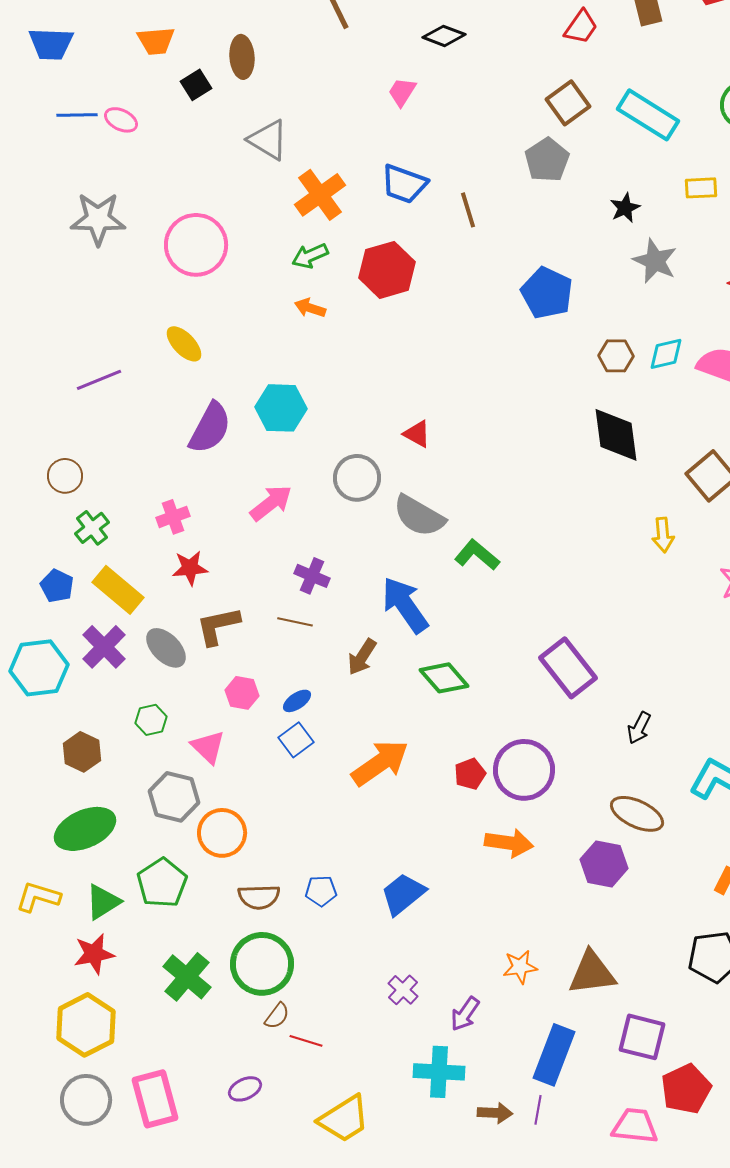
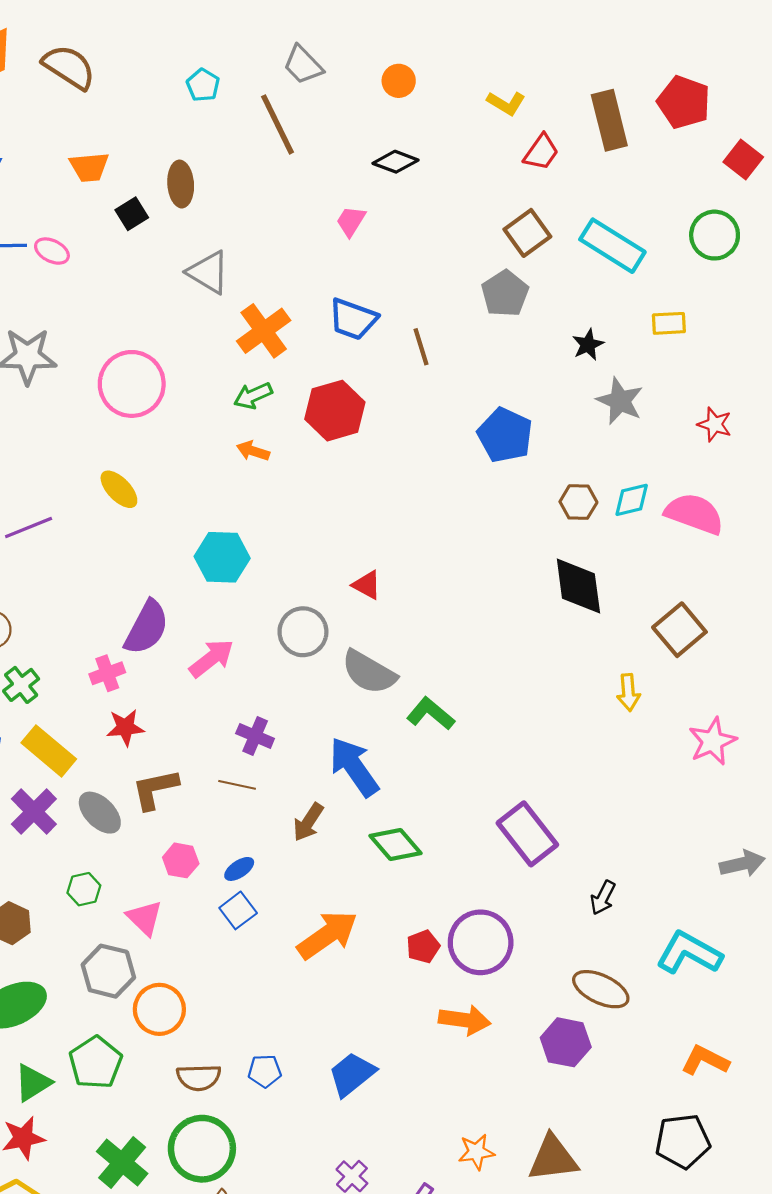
purple semicircle: (210, 428) -> (147, 628), moved

